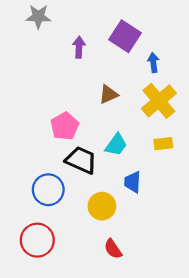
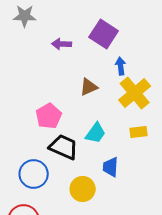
purple arrow: (79, 47) -> (62, 44), turned -90
blue arrow: (153, 63) -> (121, 66), moved

